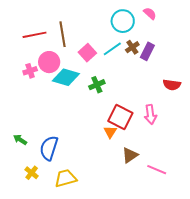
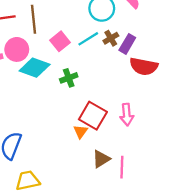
red semicircle: (172, 85) -> (144, 66), moved, size x1.4
pink line: (157, 170) -> (122, 167), moved, turned 66

